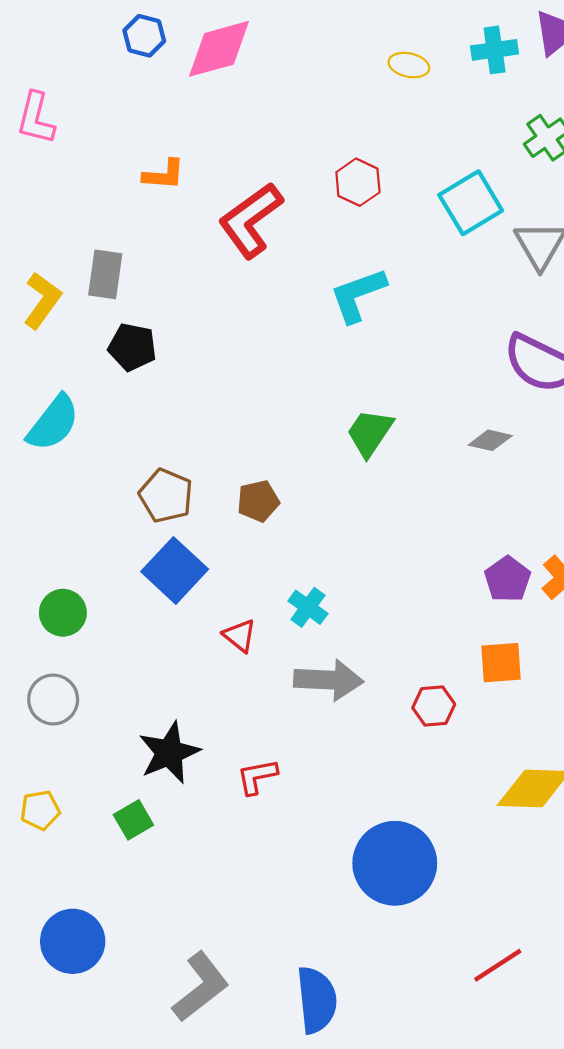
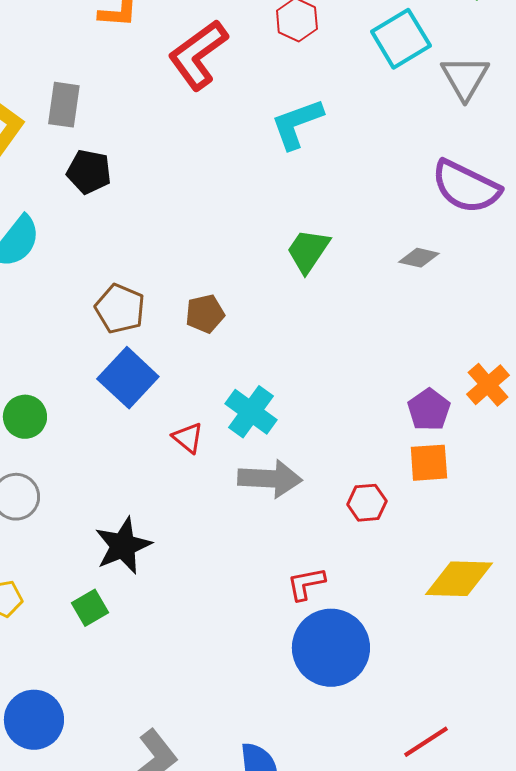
purple pentagon: (508, 579) -> (429, 410), moved
cyan cross: (308, 607) -> (251, 412), size x1.4
red L-shape: (257, 777) -> (306, 584), moved

